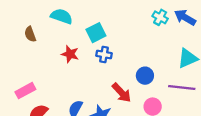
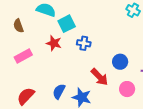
cyan square: (96, 33) -> (67, 24), moved
pink rectangle: (25, 91) -> (23, 56), moved

